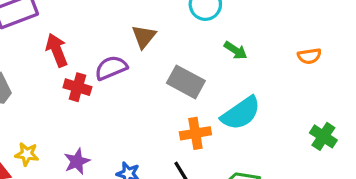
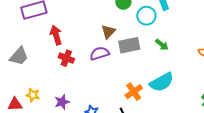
purple semicircle: (111, 68) -> (100, 53), moved
gray rectangle: (186, 82) -> (129, 45), moved, turned -45
orange cross: (195, 133) -> (134, 92), turned -30

